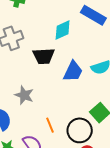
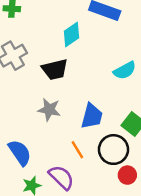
blue trapezoid: (73, 71) -> (92, 116), moved
gray star: (24, 95) -> (49, 110), moved

